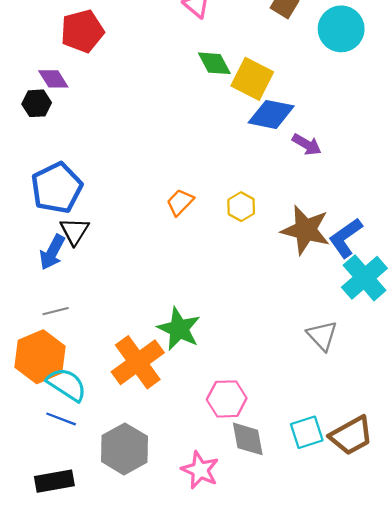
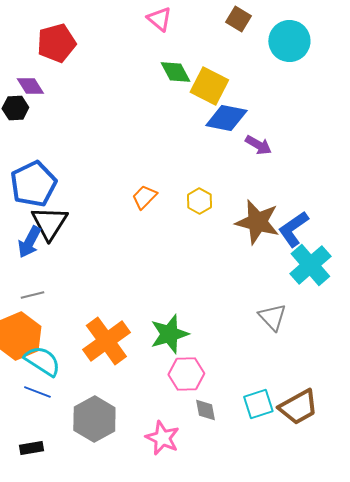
black triangle: (74, 231) -> (49, 223), size x1.4
green star: (179, 329) -> (169, 334), moved, turned 30
gray diamond: (248, 439) -> (205, 410), size x0.7
black rectangle: (54, 481) -> (31, 448), size x0.7

